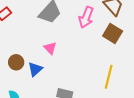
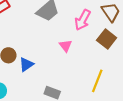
pink triangle: (50, 48) -> (65, 46), moved

